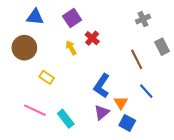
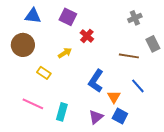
purple square: (72, 18) -> (68, 17), turned -30
yellow arrow: (71, 48) -> (65, 53), moved, turned 88
brown line: (137, 59) -> (129, 56), turned -54
purple triangle: (102, 112) -> (96, 117), moved
cyan rectangle: (66, 119) -> (62, 112), turned 54

